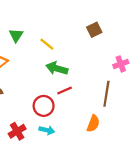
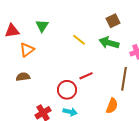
yellow line: (47, 44) -> (79, 40), moved
green arrow: (57, 68) -> (109, 43), moved

